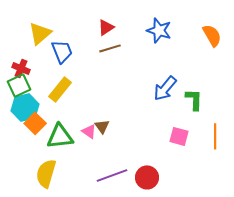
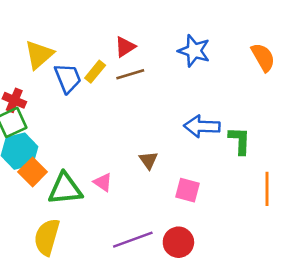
blue arrow: (165, 88) -> (202, 126), turned 52
yellow rectangle: (60, 89) -> (95, 72), moved, size x0.7
brown triangle: (102, 126) -> (148, 160), moved
pink square: (179, 136) -> (188, 190), moved

